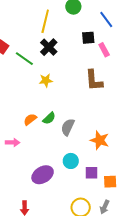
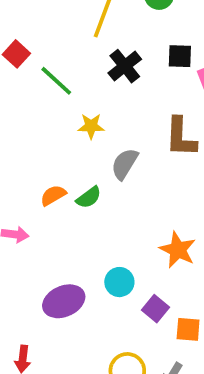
black cross: (49, 47) -> (125, 66), moved
gray semicircle: (68, 127) -> (125, 164), moved
purple square: (92, 173) -> (155, 309), turned 32

